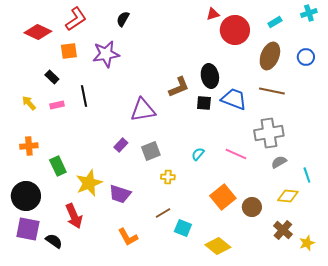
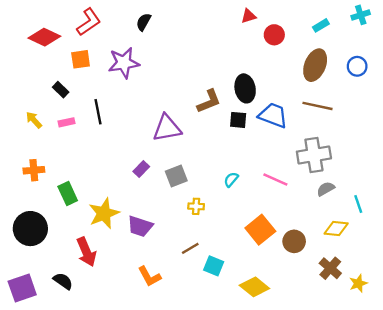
red circle: (235, 30) -> (274, 35), size x0.6
purple square: (28, 229) -> (22, 288), moved, turned -30

